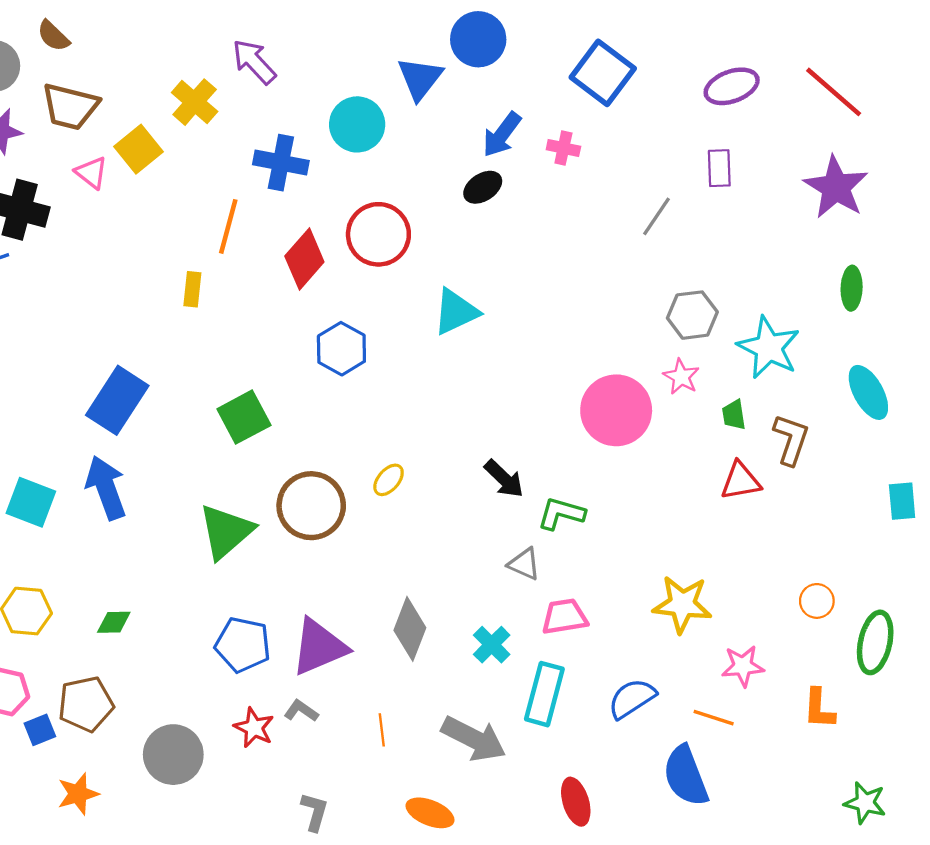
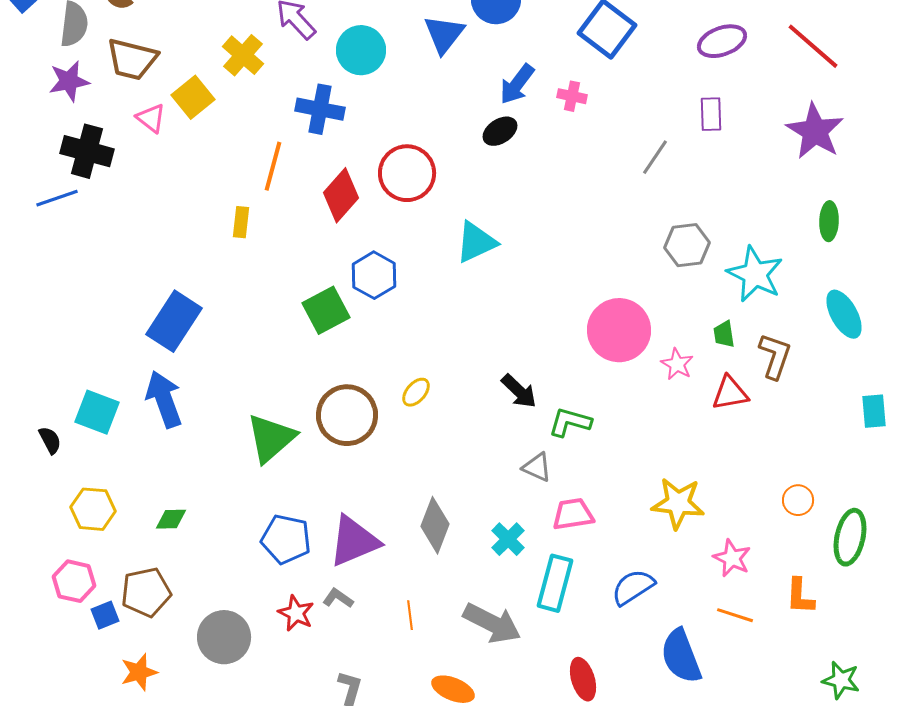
cyan circle: (357, 124) -> (361, 50), moved
pink star: (681, 377) -> (677, 364), moved
green square: (244, 417) -> (326, 310), moved
pink star: (743, 666) -> (732, 558), turned 30
orange line: (714, 718) -> (735, 615), moved

